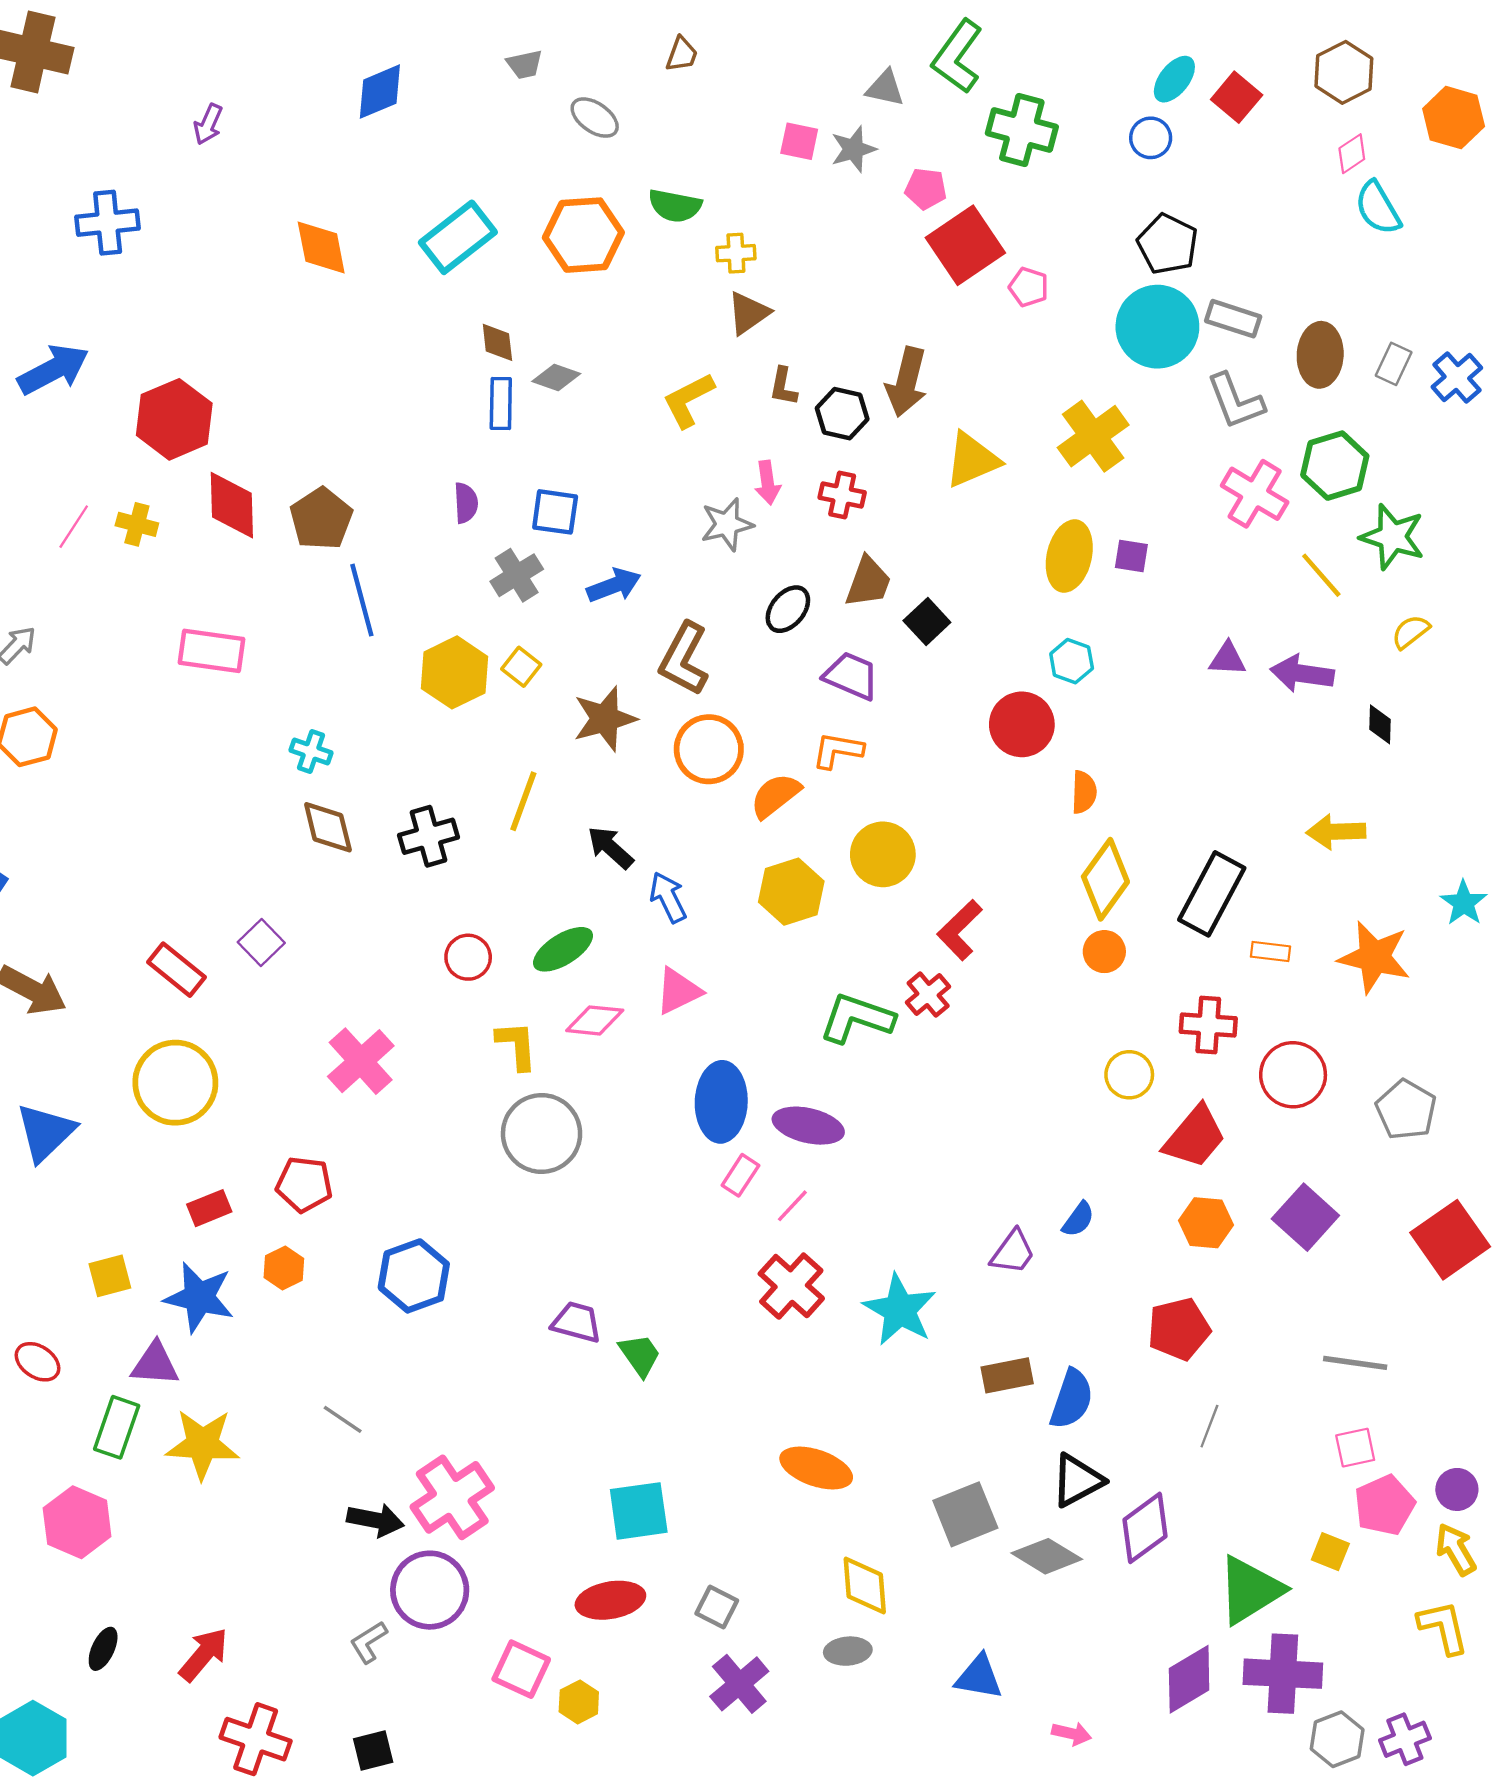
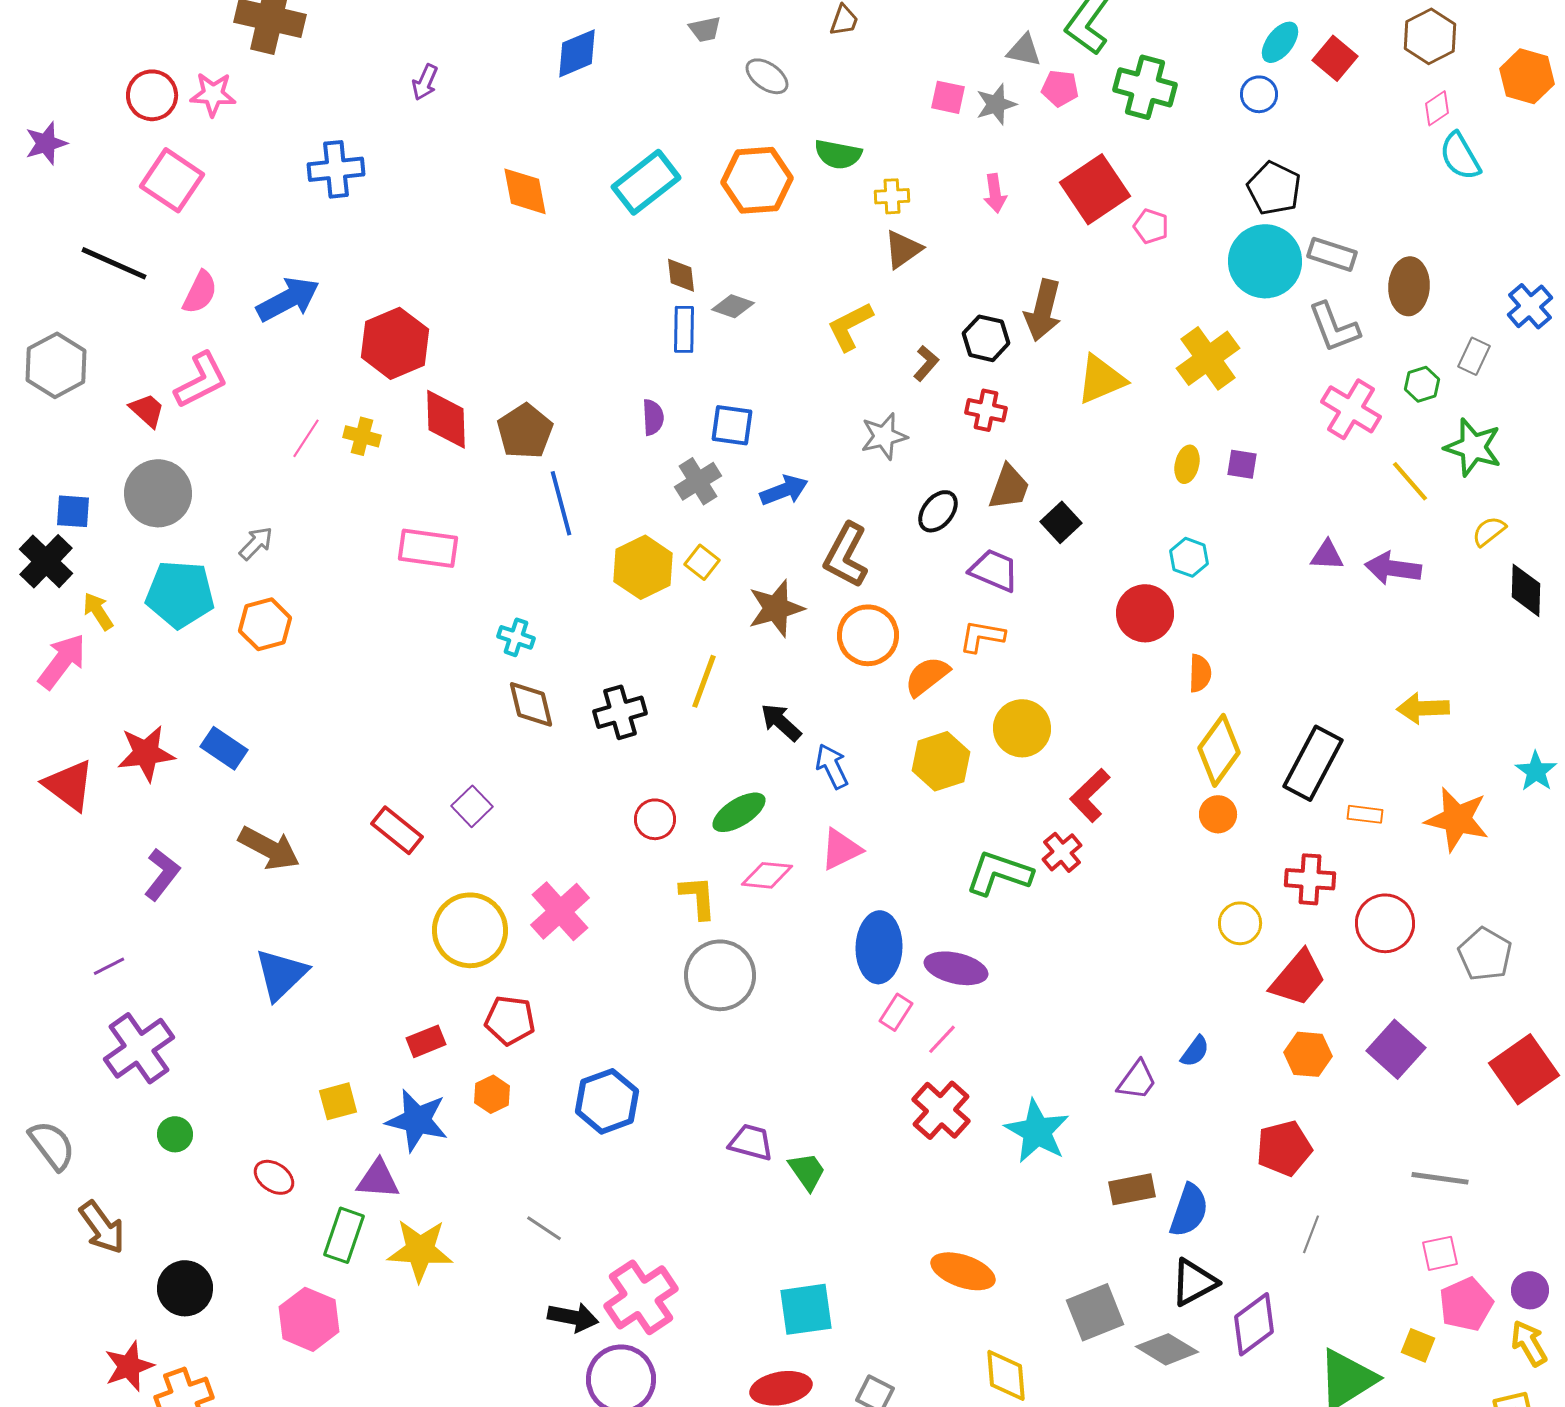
pink pentagon: (926, 189) -> (1060, 88), moved
gray rectangle: (1394, 364) -> (1474, 356), moved
brown L-shape: (783, 386) -> (926, 363), moved, turned -150
green hexagon: (1335, 466) -> (1422, 384), size x0.6
pink arrow: (768, 483) -> (995, 193), moved
yellow ellipse: (1069, 556) -> (1187, 464), size x0.6
black diamond: (1380, 724) -> (1526, 590), moved, size x1.5
yellow circle: (175, 1083) -> (470, 930), moved

